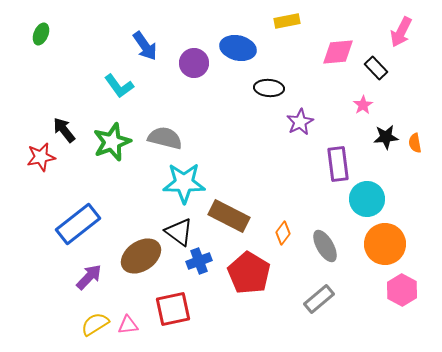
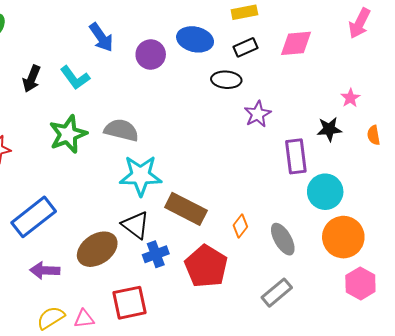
black rectangle: (376, 68) -> (245, 47), moved, turned -70
pink star: (363, 105) -> (350, 98), moved
black arrow: (64, 130) -> (32, 79), moved, turned -120
black star: (386, 137) -> (329, 129), moved
purple arrow: (89, 277) -> (45, 270), turned -132

